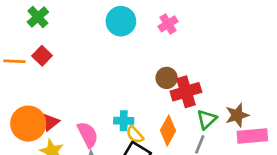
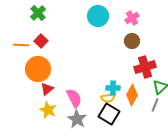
brown circle: (167, 78) -> (132, 41), moved
cyan cross: (124, 121) -> (113, 88), moved
orange circle: (28, 124) -> (38, 69), moved
yellow semicircle: (135, 135) -> (108, 98), turned -56

